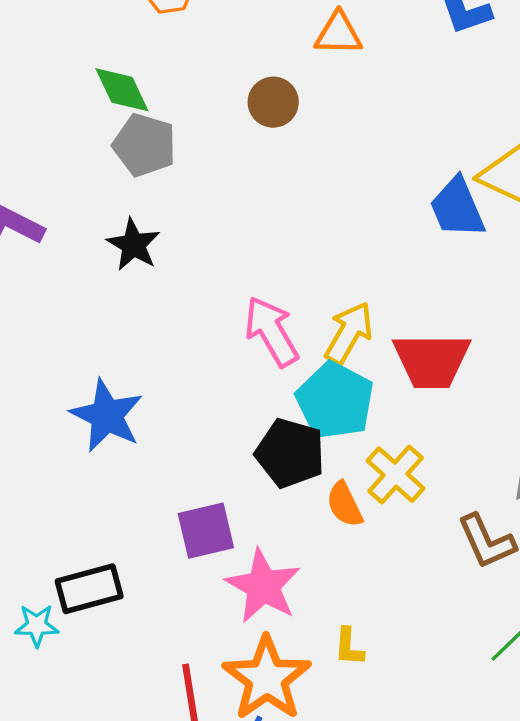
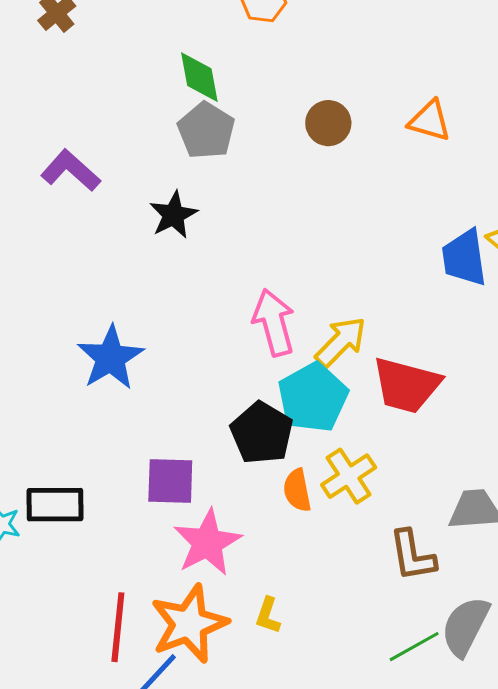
orange triangle: (338, 34) -> (430, 121), moved

